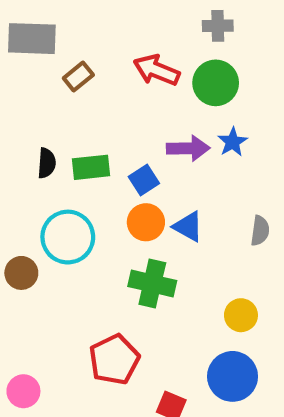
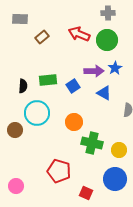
gray rectangle: (32, 39) -> (20, 19), size x0.7
black semicircle: (47, 163) -> (23, 86), moved
orange circle: (146, 222) -> (74, 122), moved
blue triangle: (188, 226) -> (104, 93), moved
green cross: (152, 283) -> (92, 143), moved
red pentagon: (114, 360) -> (59, 171), turned -30

